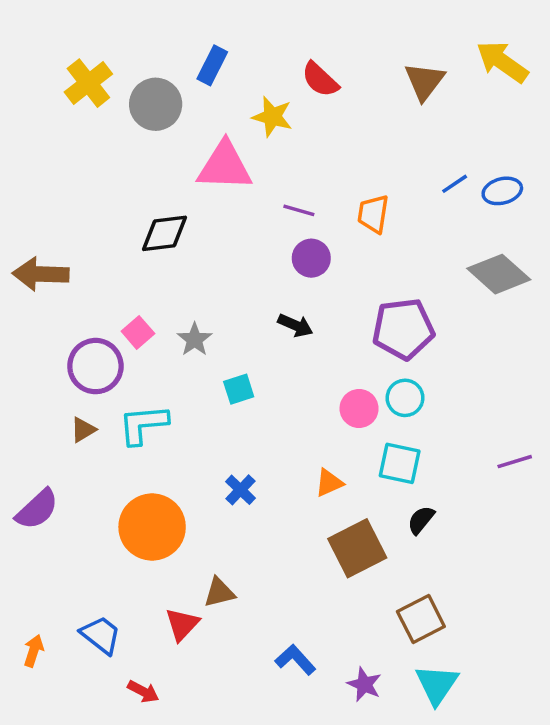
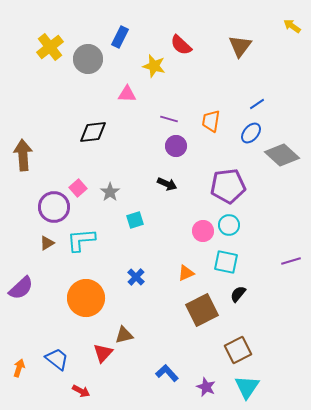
yellow arrow: (502, 62) -> (292, 26), moved, size x0.6
pink triangle: (225, 166) -> (127, 94), size x0.6
blue ellipse: (502, 191) -> (251, 133), moved, turned -35
brown arrow: (41, 274) -> (23, 155), turned 84

